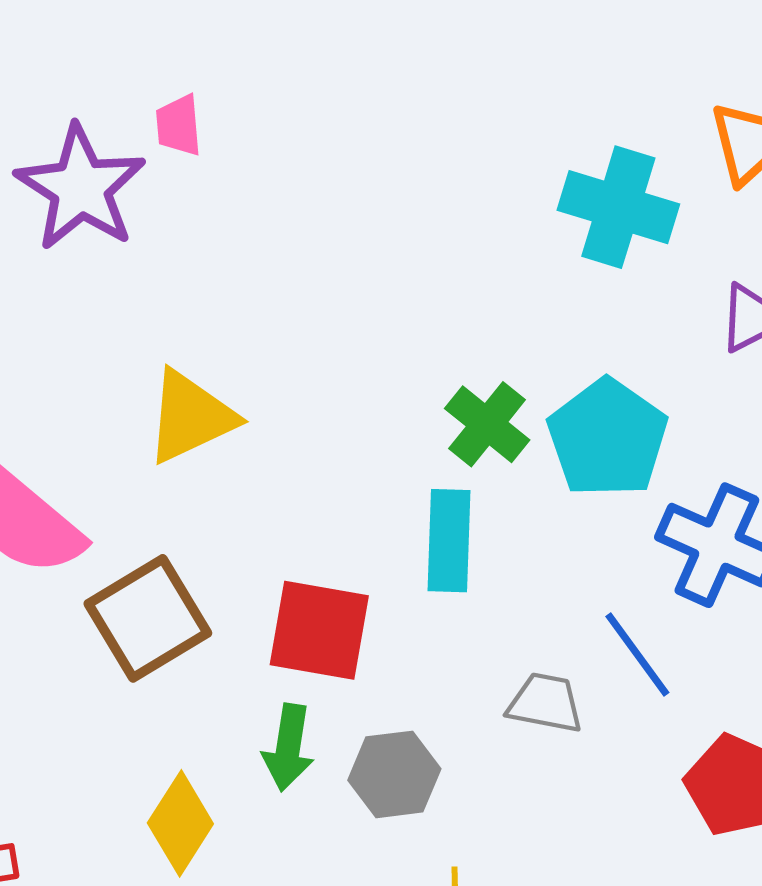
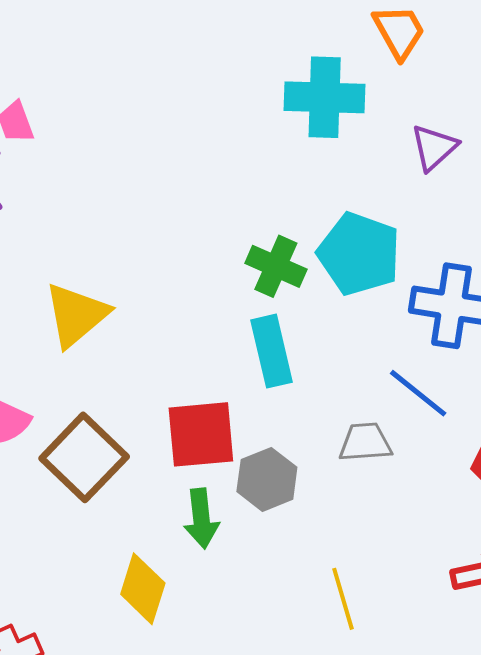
gray hexagon: (394, 774) -> (267, 479), moved

